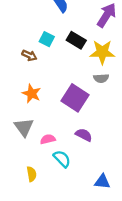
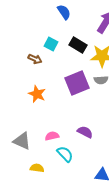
purple square: (75, 98) -> (77, 83), moved, turned 35
gray triangle: (24, 127) -> (22, 141), moved, turned -30
yellow semicircle: (32, 174) -> (37, 168), turned -72

